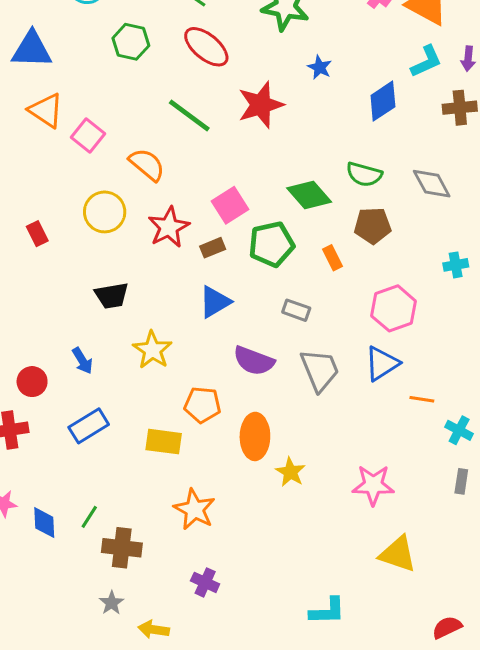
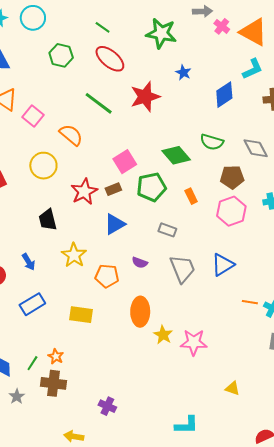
brown pentagon: (373, 226) -> (232, 177), moved
red star: (169, 227) -> (84, 192), moved
black trapezoid: (112, 296) -> (48, 220), turned 85
pink hexagon: (394, 308) -> (231, 211), moved
purple semicircle: (254, 361) -> (140, 263), size x0.6
orange line: (422, 399) -> (250, 302), moved
orange pentagon: (202, 405) -> (107, 276), moved
pink star: (373, 485) -> (194, 342), moved
orange star: (195, 509) -> (56, 356), moved, size x0.6
yellow triangle: (398, 554) -> (232, 388), size x0.6
gray star: (112, 603) -> (17, 396), moved

